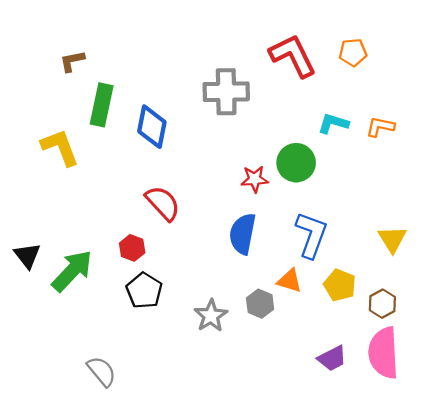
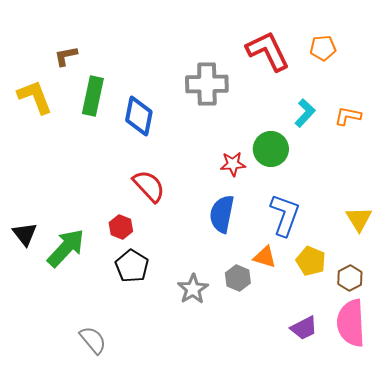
cyan L-shape: (333, 123) -> (305, 113), turned 116
yellow L-shape: (60, 147) -> (35, 97), moved

